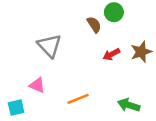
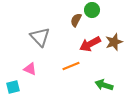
brown semicircle: (94, 25) -> (76, 20), turned -120
red arrow: (111, 54) -> (90, 44), size x1.5
orange line: (78, 99) -> (71, 66), moved

